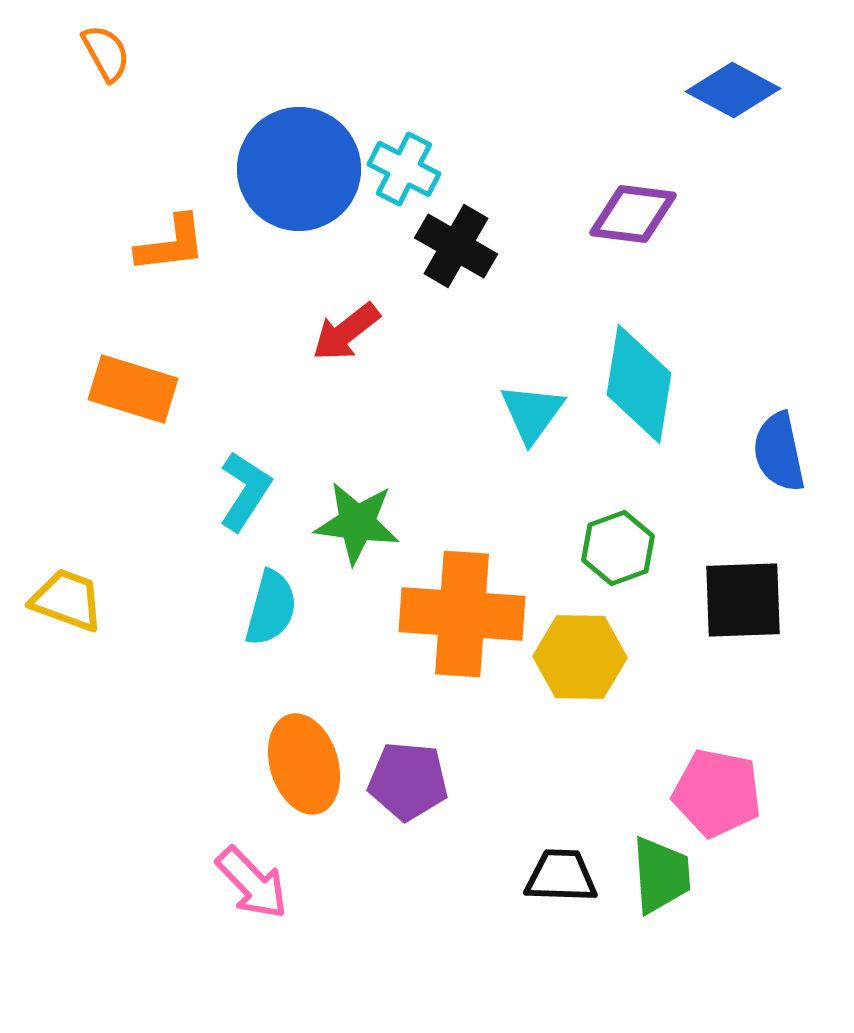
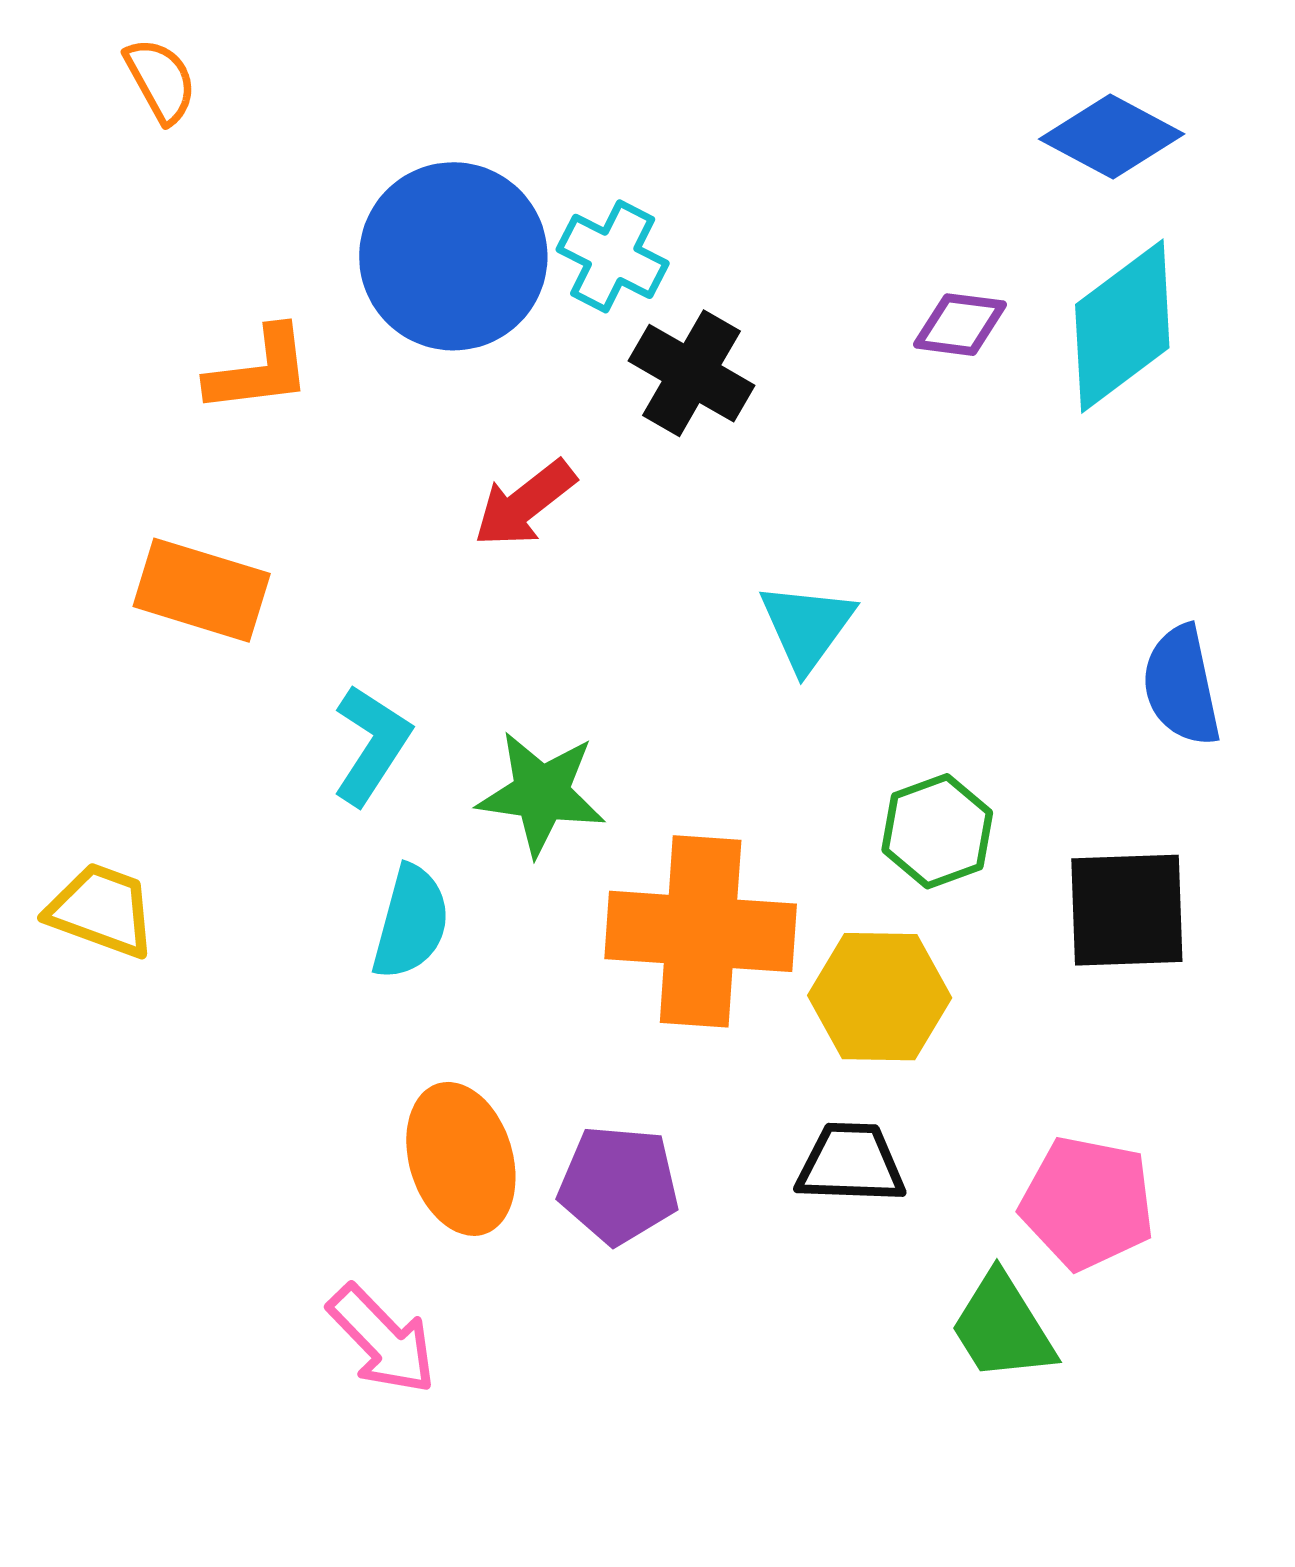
purple diamond: (633, 214) -> (960, 325), size x0.7
cyan diamond: (639, 384) -> (1122, 326), moved, turned 44
green trapezoid: (661, 875) -> (1002, 1327), turned 152
black trapezoid: (561, 876) -> (851, 1163), moved

